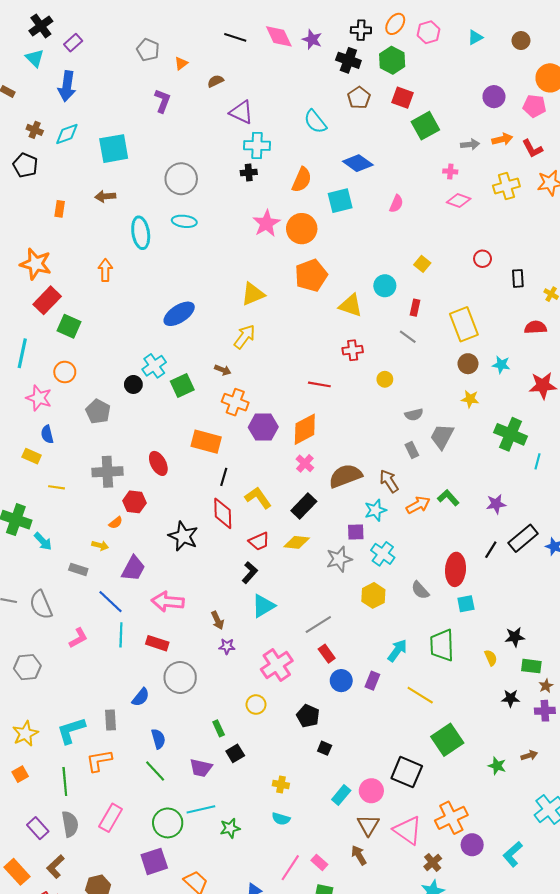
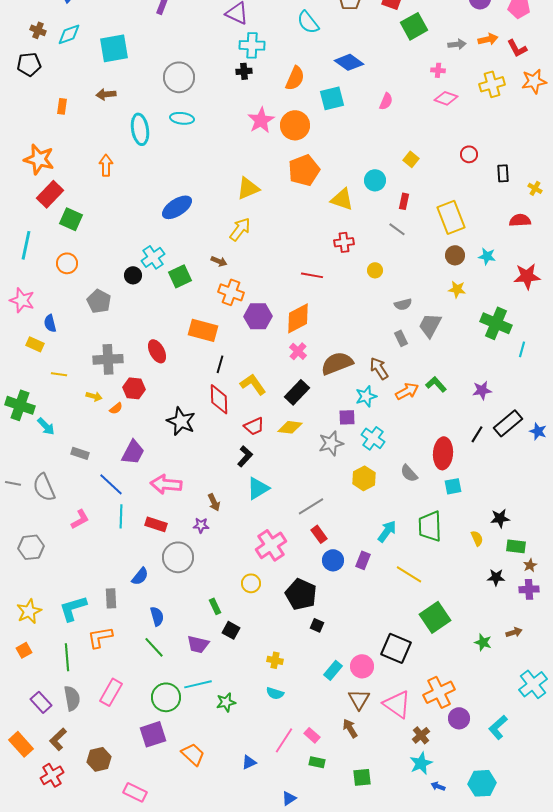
black pentagon: (25, 165) -> (29, 64), turned -30
pink star: (39, 398) -> (22, 300), moved
yellow arrow: (100, 546) -> (94, 396), moved
purple star: (227, 646) -> (201, 525), moved
black pentagon: (308, 716) -> (301, 594), size x1.4
black square: (235, 753) -> (231, 630), turned -30

